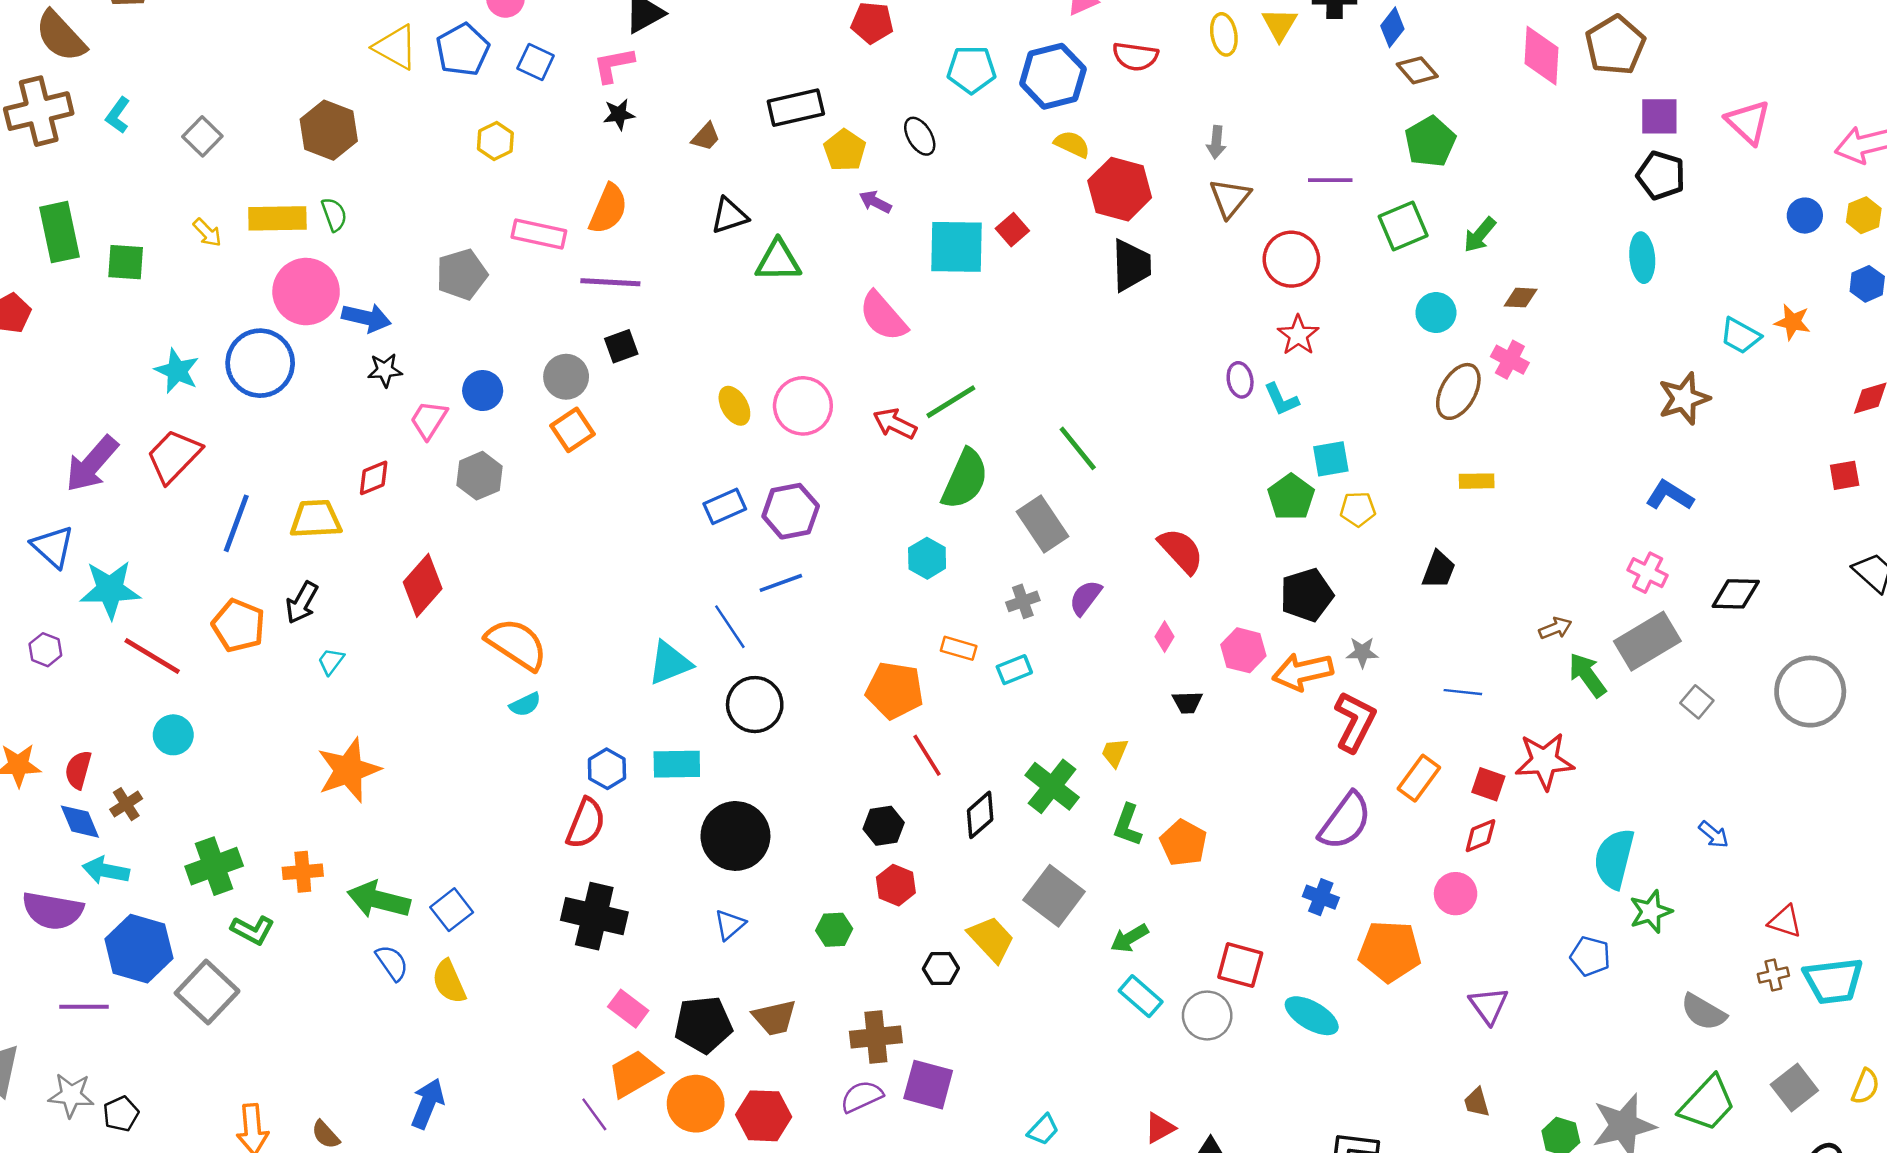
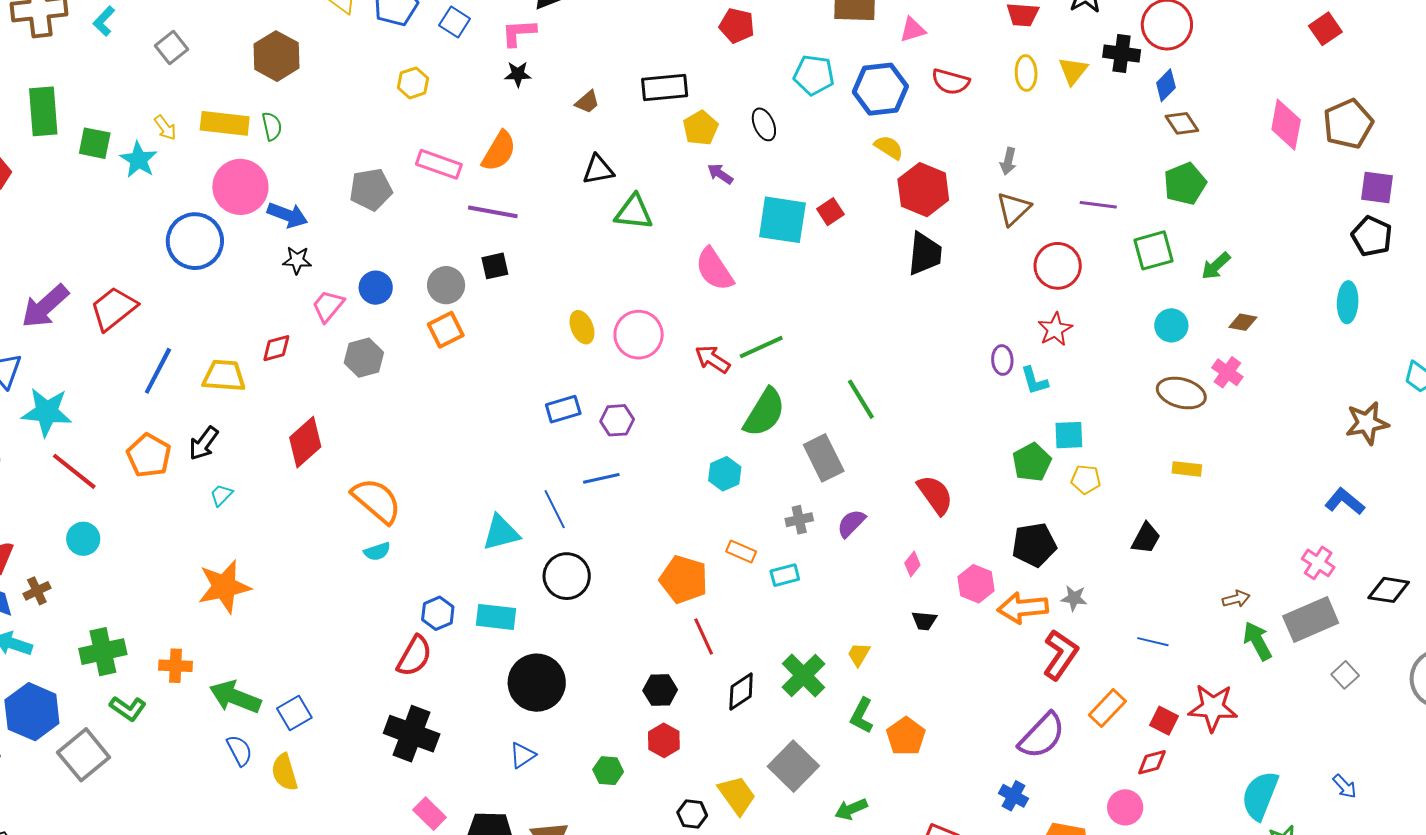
cyan star: (177, 371) -> (139, 160), moved
brown ellipse: (1458, 391) -> (1181, 393), turned 69
purple hexagon: (791, 511) -> (617, 420), size x0.7

